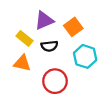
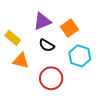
yellow rectangle: (24, 38) -> (13, 38), moved
black semicircle: (49, 46) -> (47, 45), turned 35

